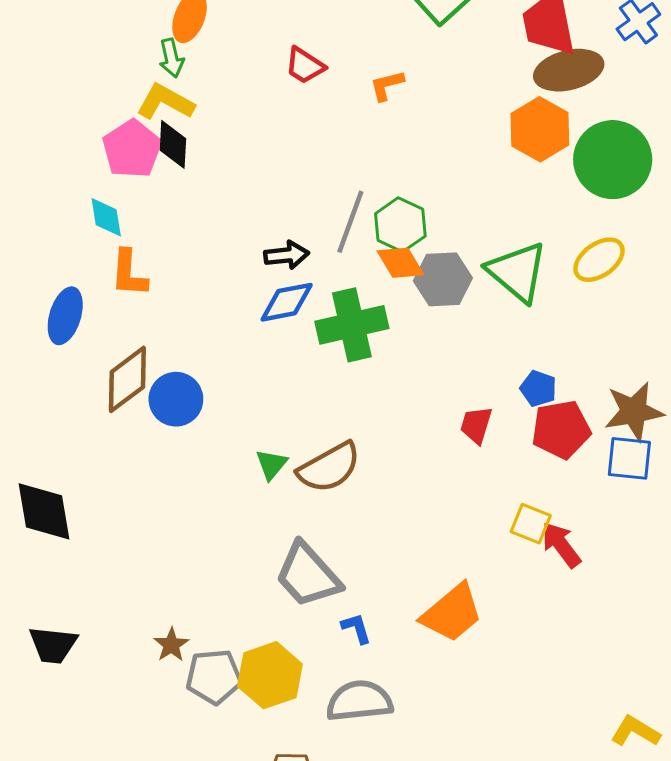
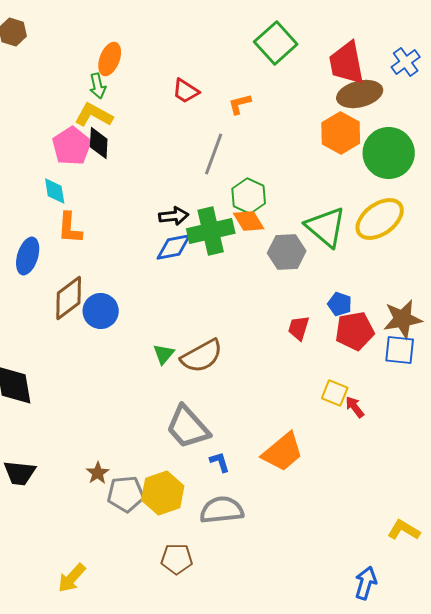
gray line: (350, 222) -> (214, 154), moved
yellow ellipse: (599, 260) -> (380, 219), size x1.4
gray hexagon: (443, 279) -> (287, 252), moved
green cross: (352, 325) -> (211, 231), moved
red arrow: (561, 545) -> (355, 407), size x0.7

